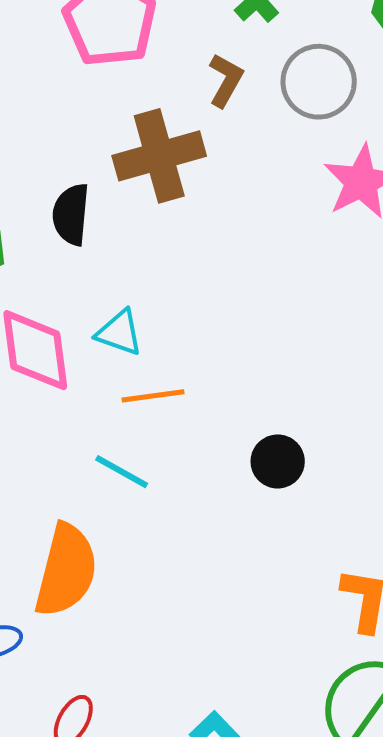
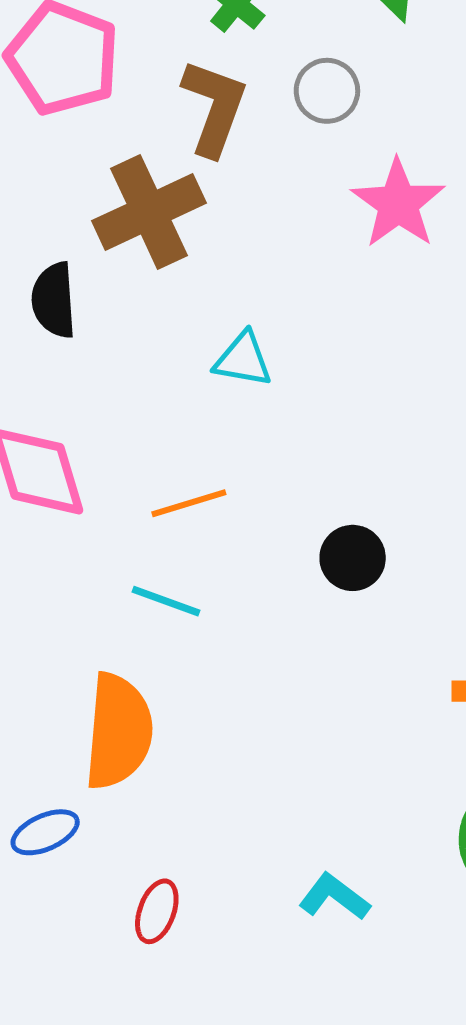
brown L-shape: (226, 80) -> (214, 107), size x1.5
gray circle: (319, 82) -> (327, 91), size x0.7
cyan triangle: (119, 333) -> (243, 360), moved

